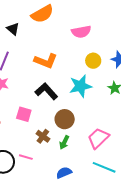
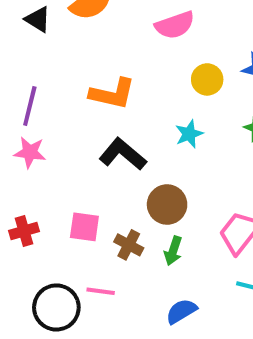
black triangle: (13, 29) -> (38, 19), moved
cyan star: (80, 86) -> (189, 134), size x0.6
pink square: (24, 114) -> (84, 227), moved

